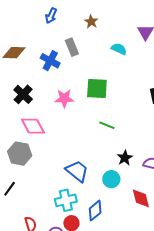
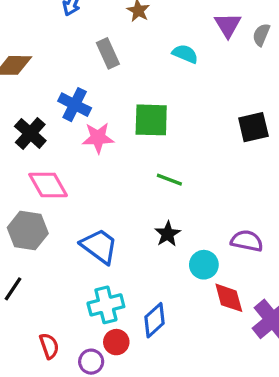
blue cross: (50, 61) -> (75, 105), moved
black star: (125, 158) -> (168, 234), moved
blue trapezoid: (77, 171) -> (99, 246), moved
cyan circle: (111, 179) -> (204, 265), moved

